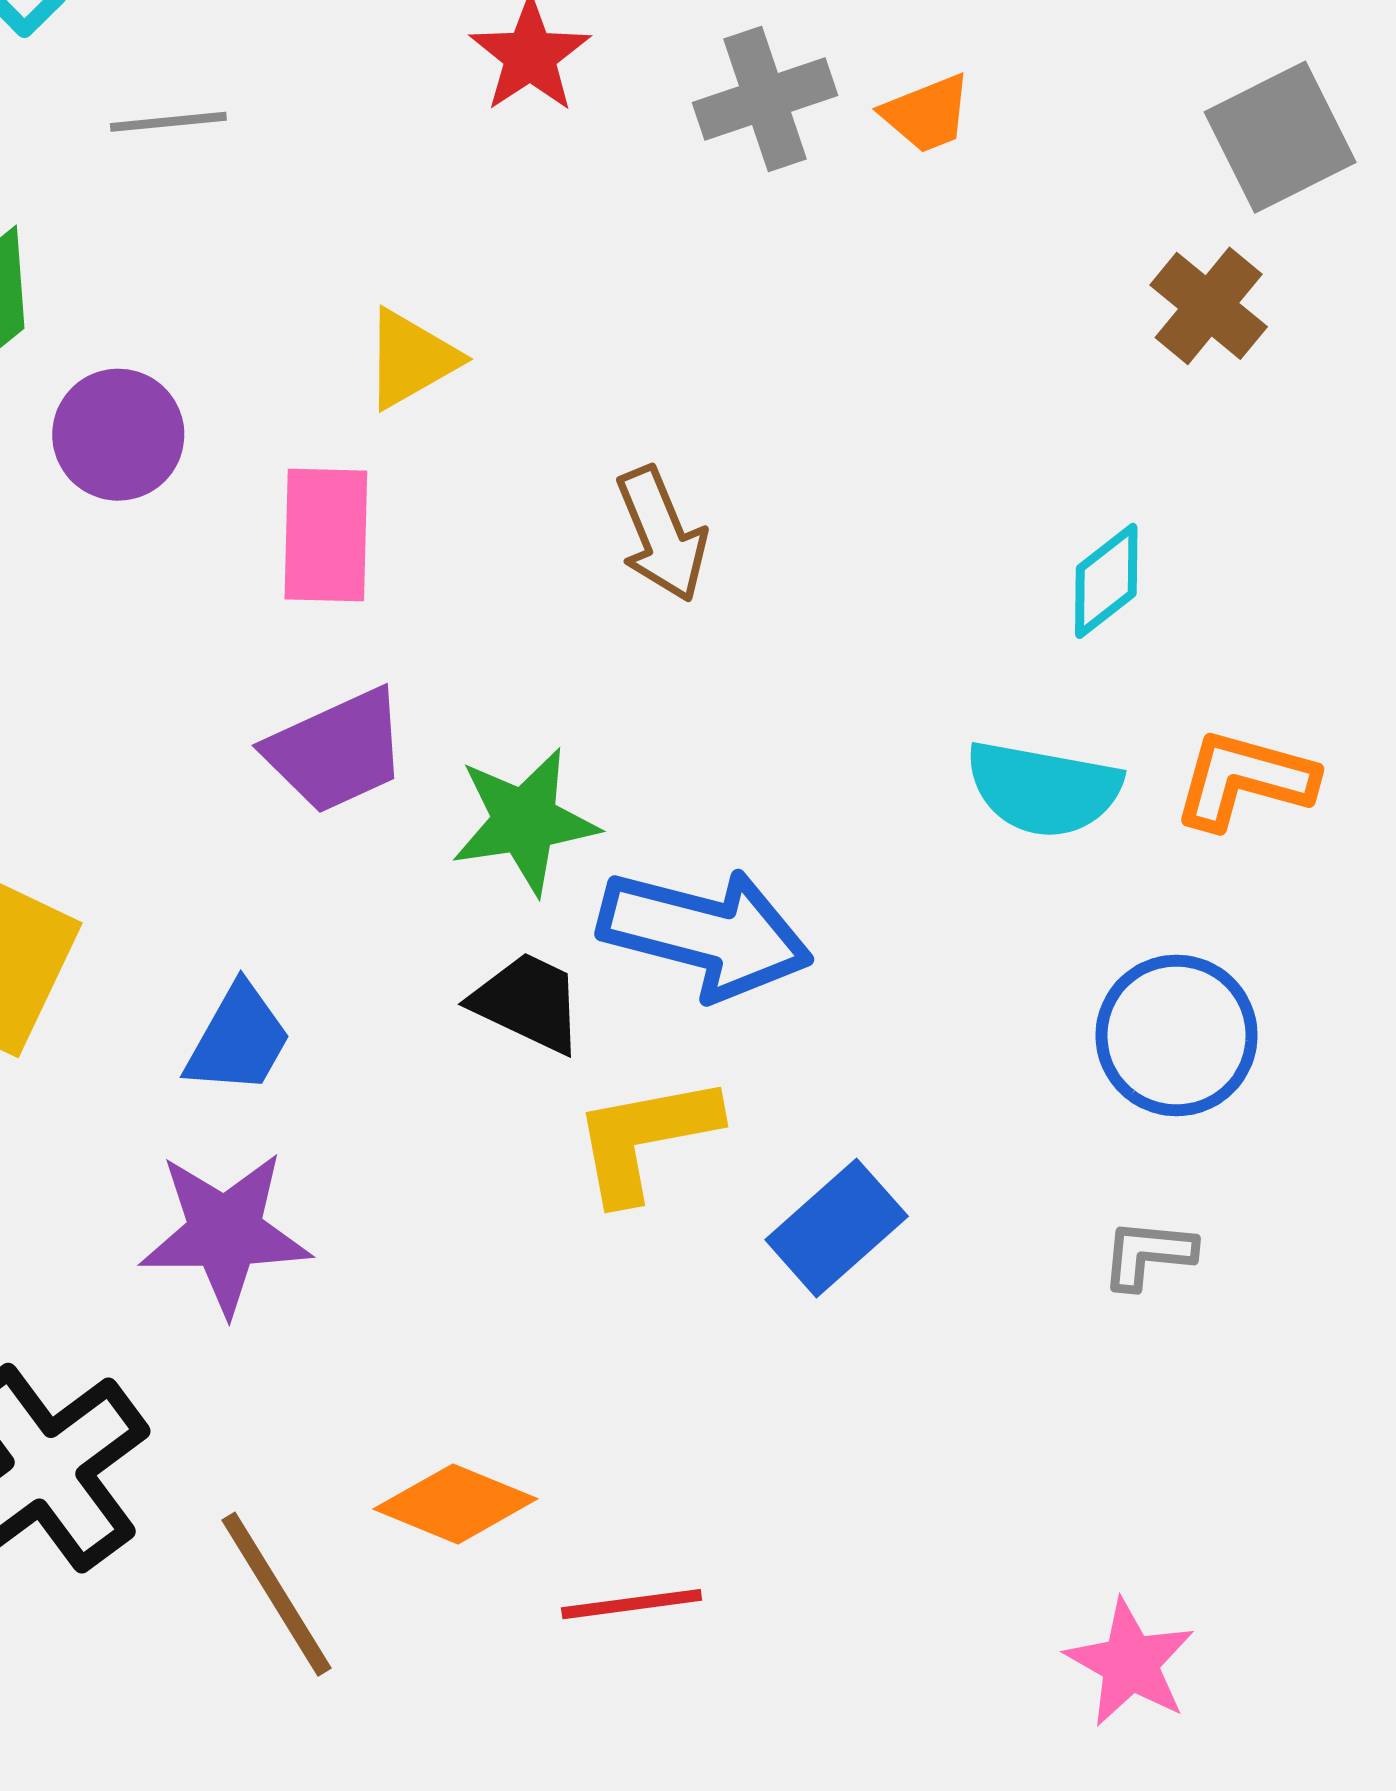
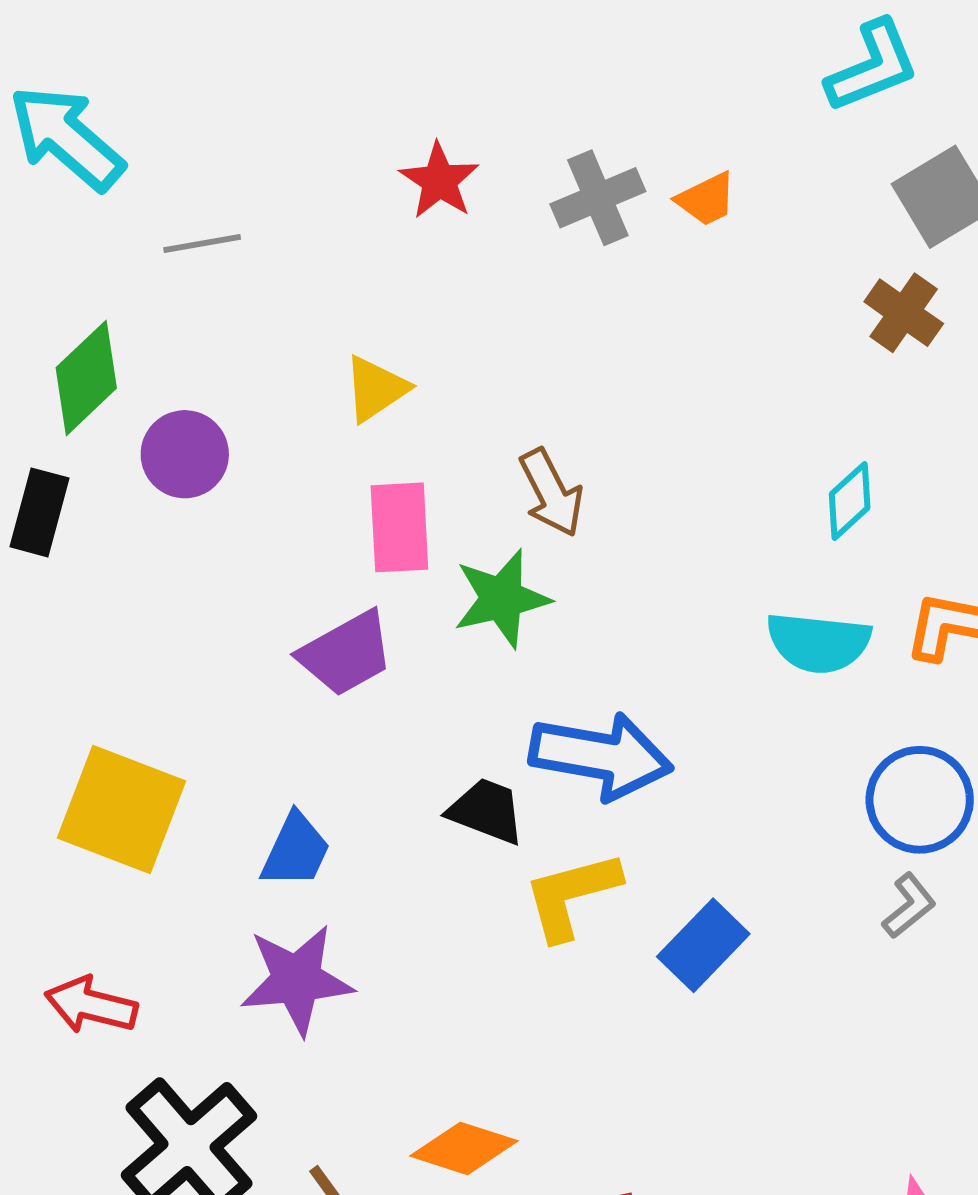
pink rectangle: (326, 535) -> (399, 527), moved
green star: (525, 821) -> (502, 598), moved
gray L-shape: (1148, 1254) -> (909, 906), moved, turned 140

